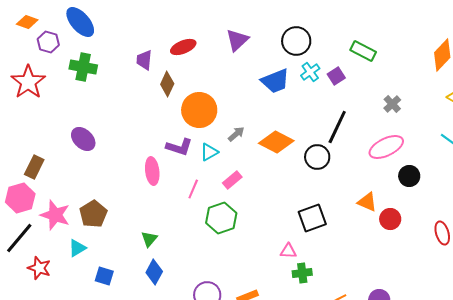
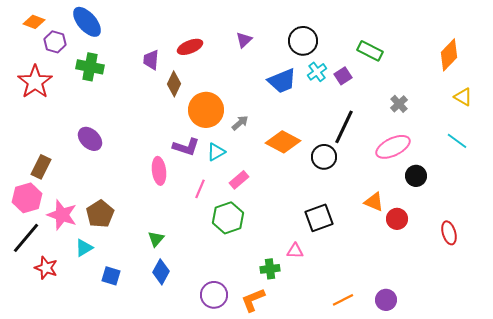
purple triangle: (237, 40) -> (244, 40), size x0.7
gray arrow: (236, 134) -> (240, 123), moved
green cross: (302, 273) -> (270, 269), moved

